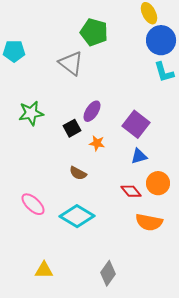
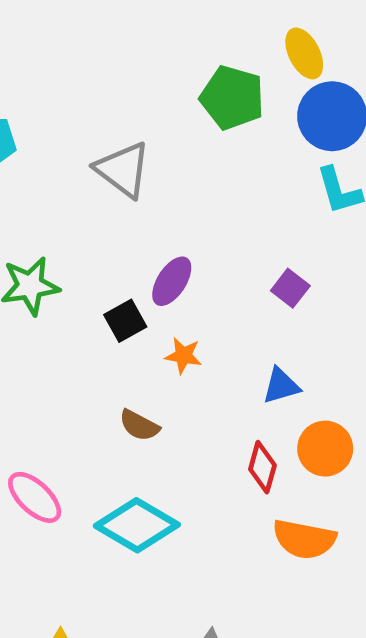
green pentagon: (94, 32) -> (232, 98), moved
purple square: (136, 124) -> (290, 288), moved, size x0.6
red diamond: (131, 191) -> (262, 467), turned 55

